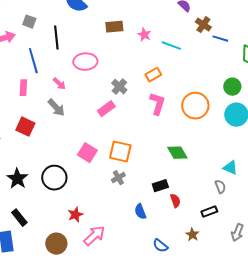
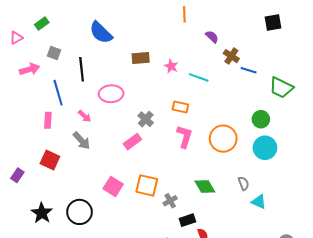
orange rectangle: (153, 75) -> (180, 107), turned 42
gray cross: (118, 178) -> (170, 201), moved
gray semicircle: (220, 187) -> (244, 183), moved

